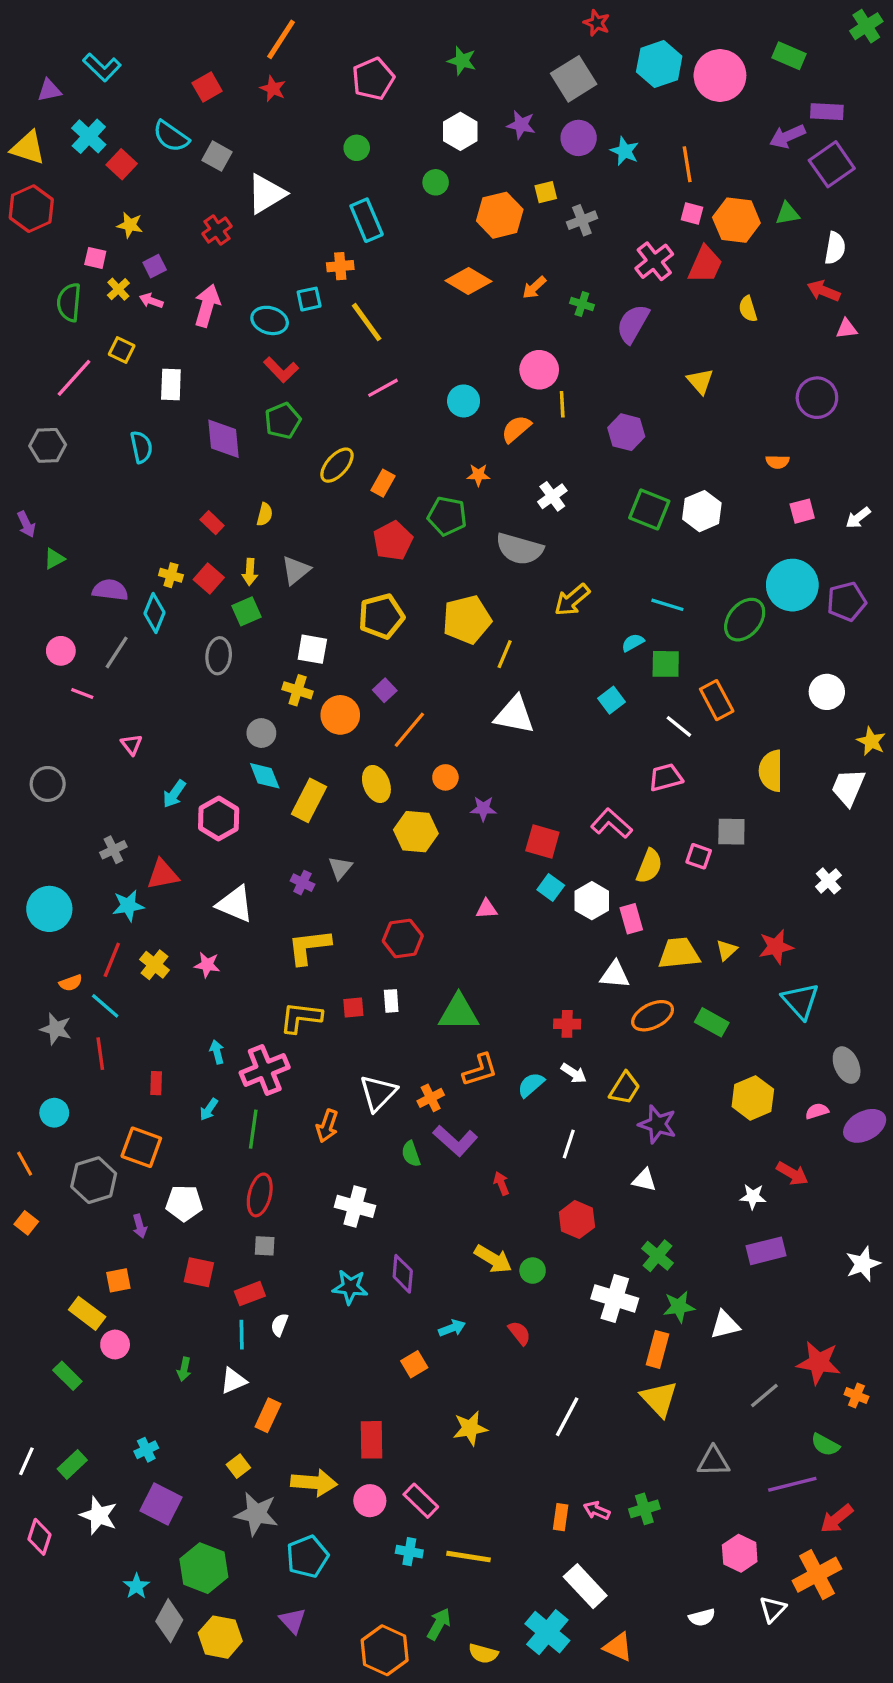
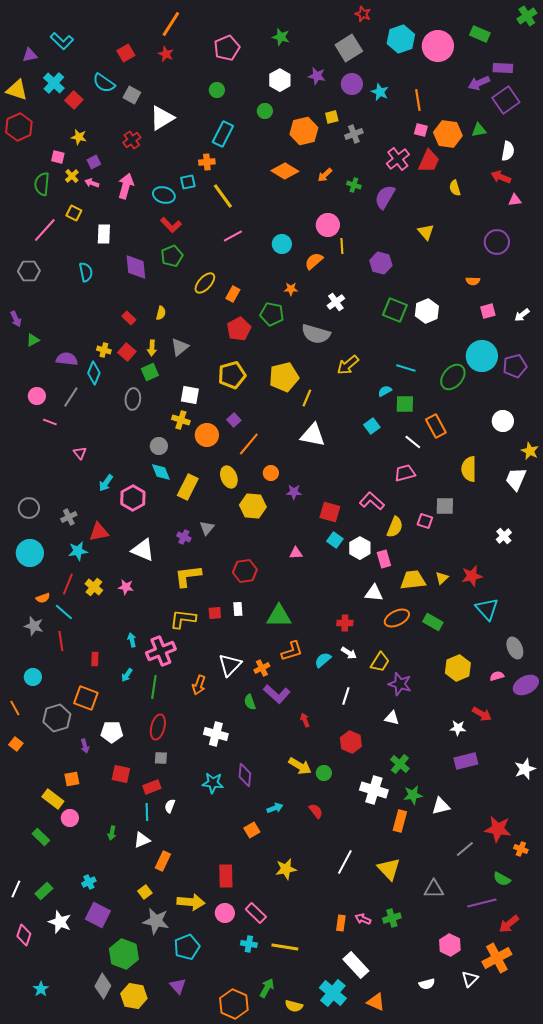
cyan rectangle: (367, 220) -> (223, 134), turned 50
gray circle: (48, 784) -> (29, 508), moved
yellow triangle: (659, 1399) -> (389, 869), moved
cyan star: (136, 1586) -> (41, 989), moved

